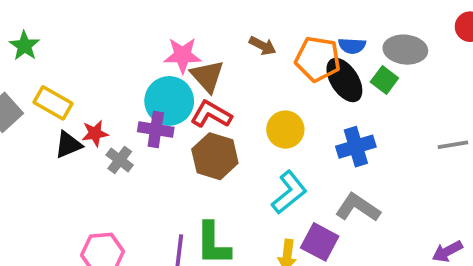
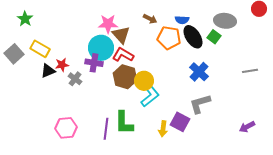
blue semicircle: (352, 46) -> (182, 20), moved
orange pentagon: (318, 59) -> (169, 38), moved
yellow circle: (285, 130) -> (144, 81), moved
blue cross: (356, 147) -> (199, 72), turned -30
cyan L-shape: (289, 192) -> (150, 96), moved
gray L-shape: (358, 208) -> (200, 104), turned -50

